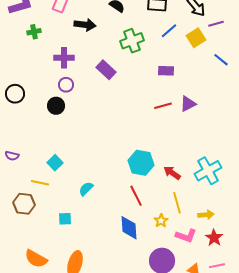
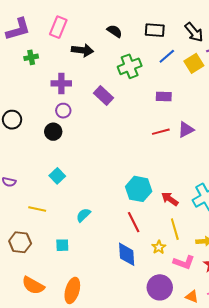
cyan square: (55, 163) -> (57, 176), moved
brown hexagon: (24, 204) -> (20, 242), moved

